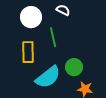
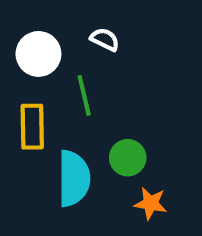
cyan semicircle: (48, 77) -> (74, 178), turned -52

